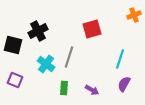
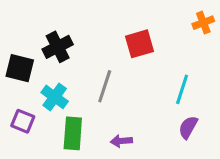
cyan cross: (46, 64) -> (55, 97), moved
green rectangle: (64, 88) -> (73, 133), moved, size x1.5
purple arrow: (92, 90) -> (121, 141), moved, turned 144

